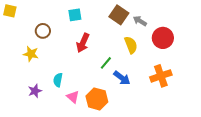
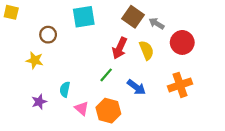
cyan square: (75, 15) -> (84, 17), size x1.5
red arrow: (83, 43) -> (120, 48), moved
green line: (106, 63) -> (106, 75), moved

